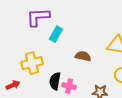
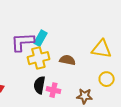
purple L-shape: (38, 17) -> (22, 42), moved
yellow cross: (32, 63) -> (38, 58), moved

